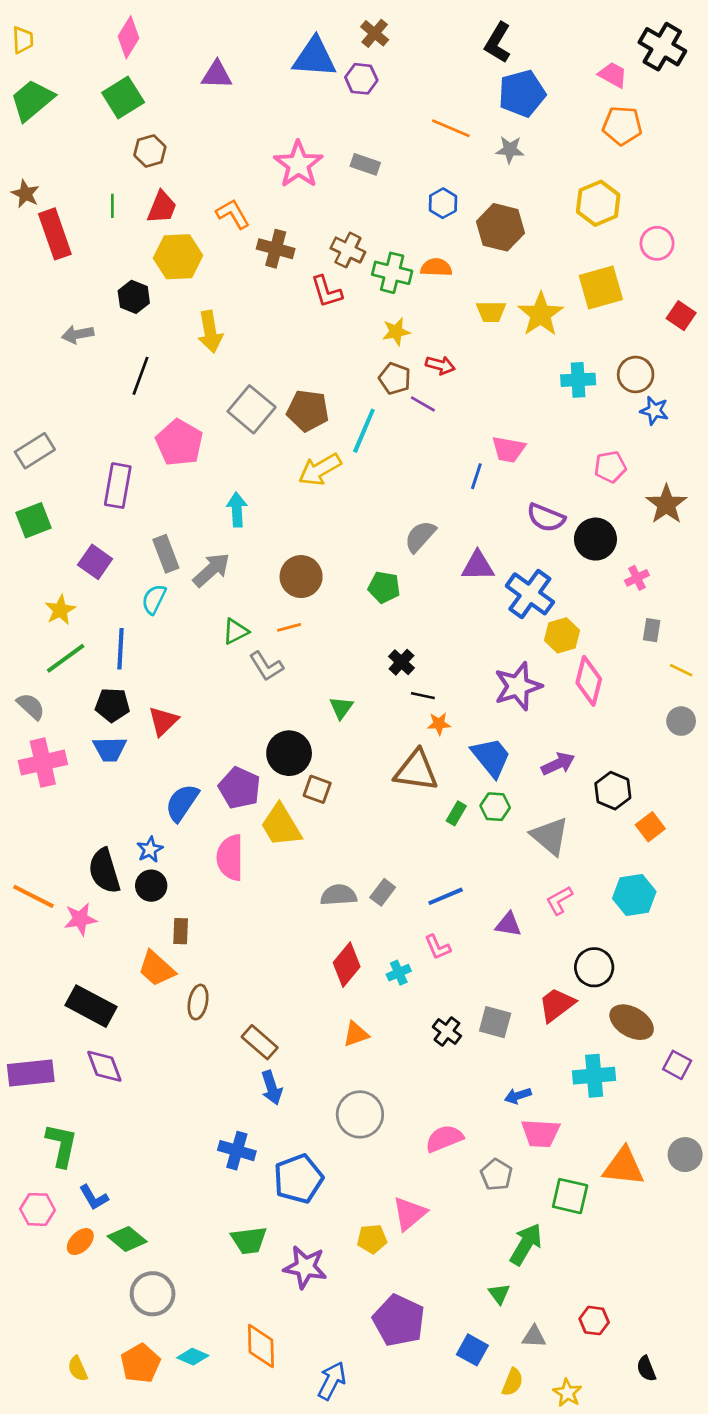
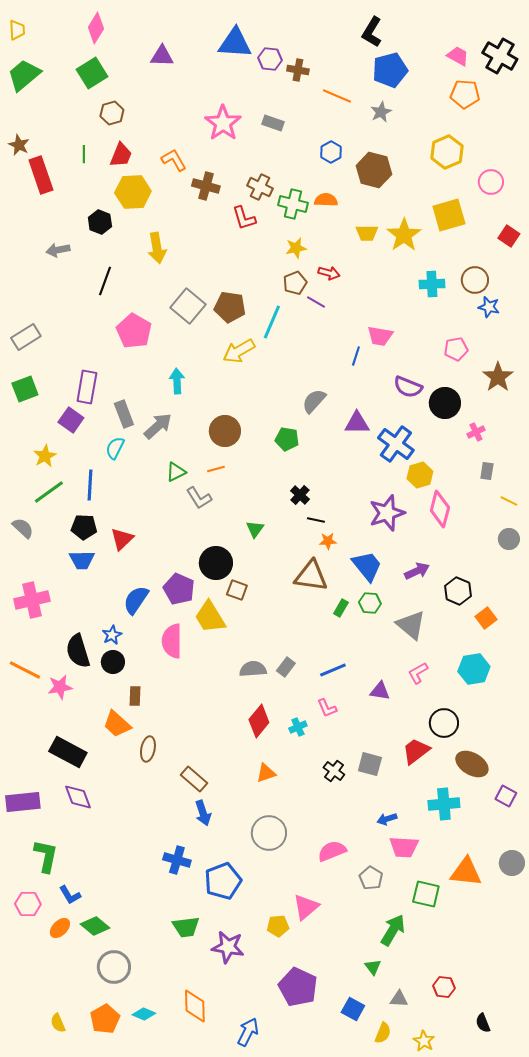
brown cross: (375, 33) -> (298, 70), moved, turned -30
black cross: (662, 47) -> (500, 56), moved
gray star: (510, 150) -> (381, 112), turned -30
brown pentagon: (395, 378) -> (295, 283), turned 30
purple rectangle: (118, 486) -> (87, 387), moved
pink cross: (43, 763) -> (32, 600), moved

